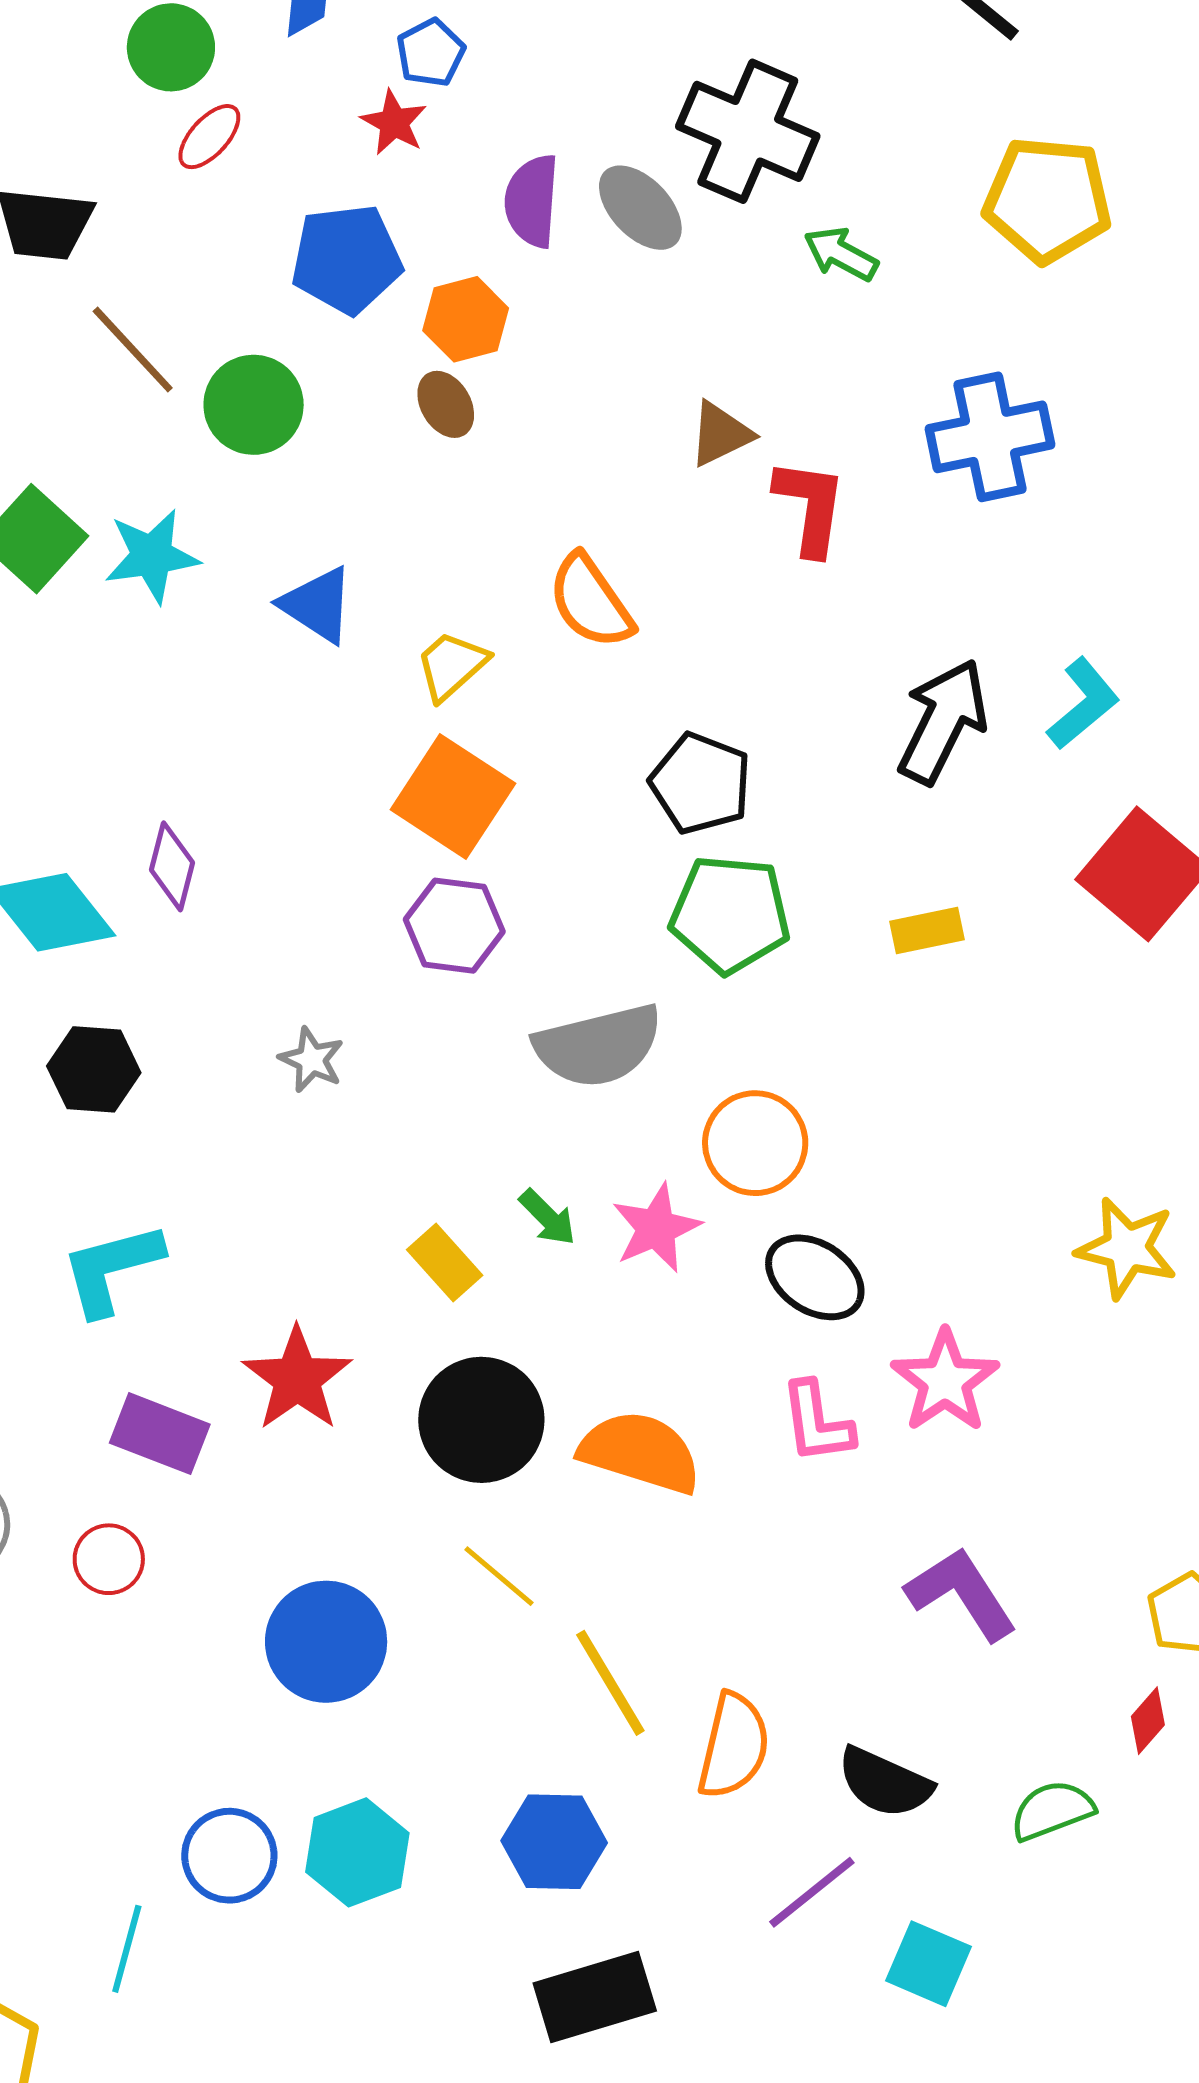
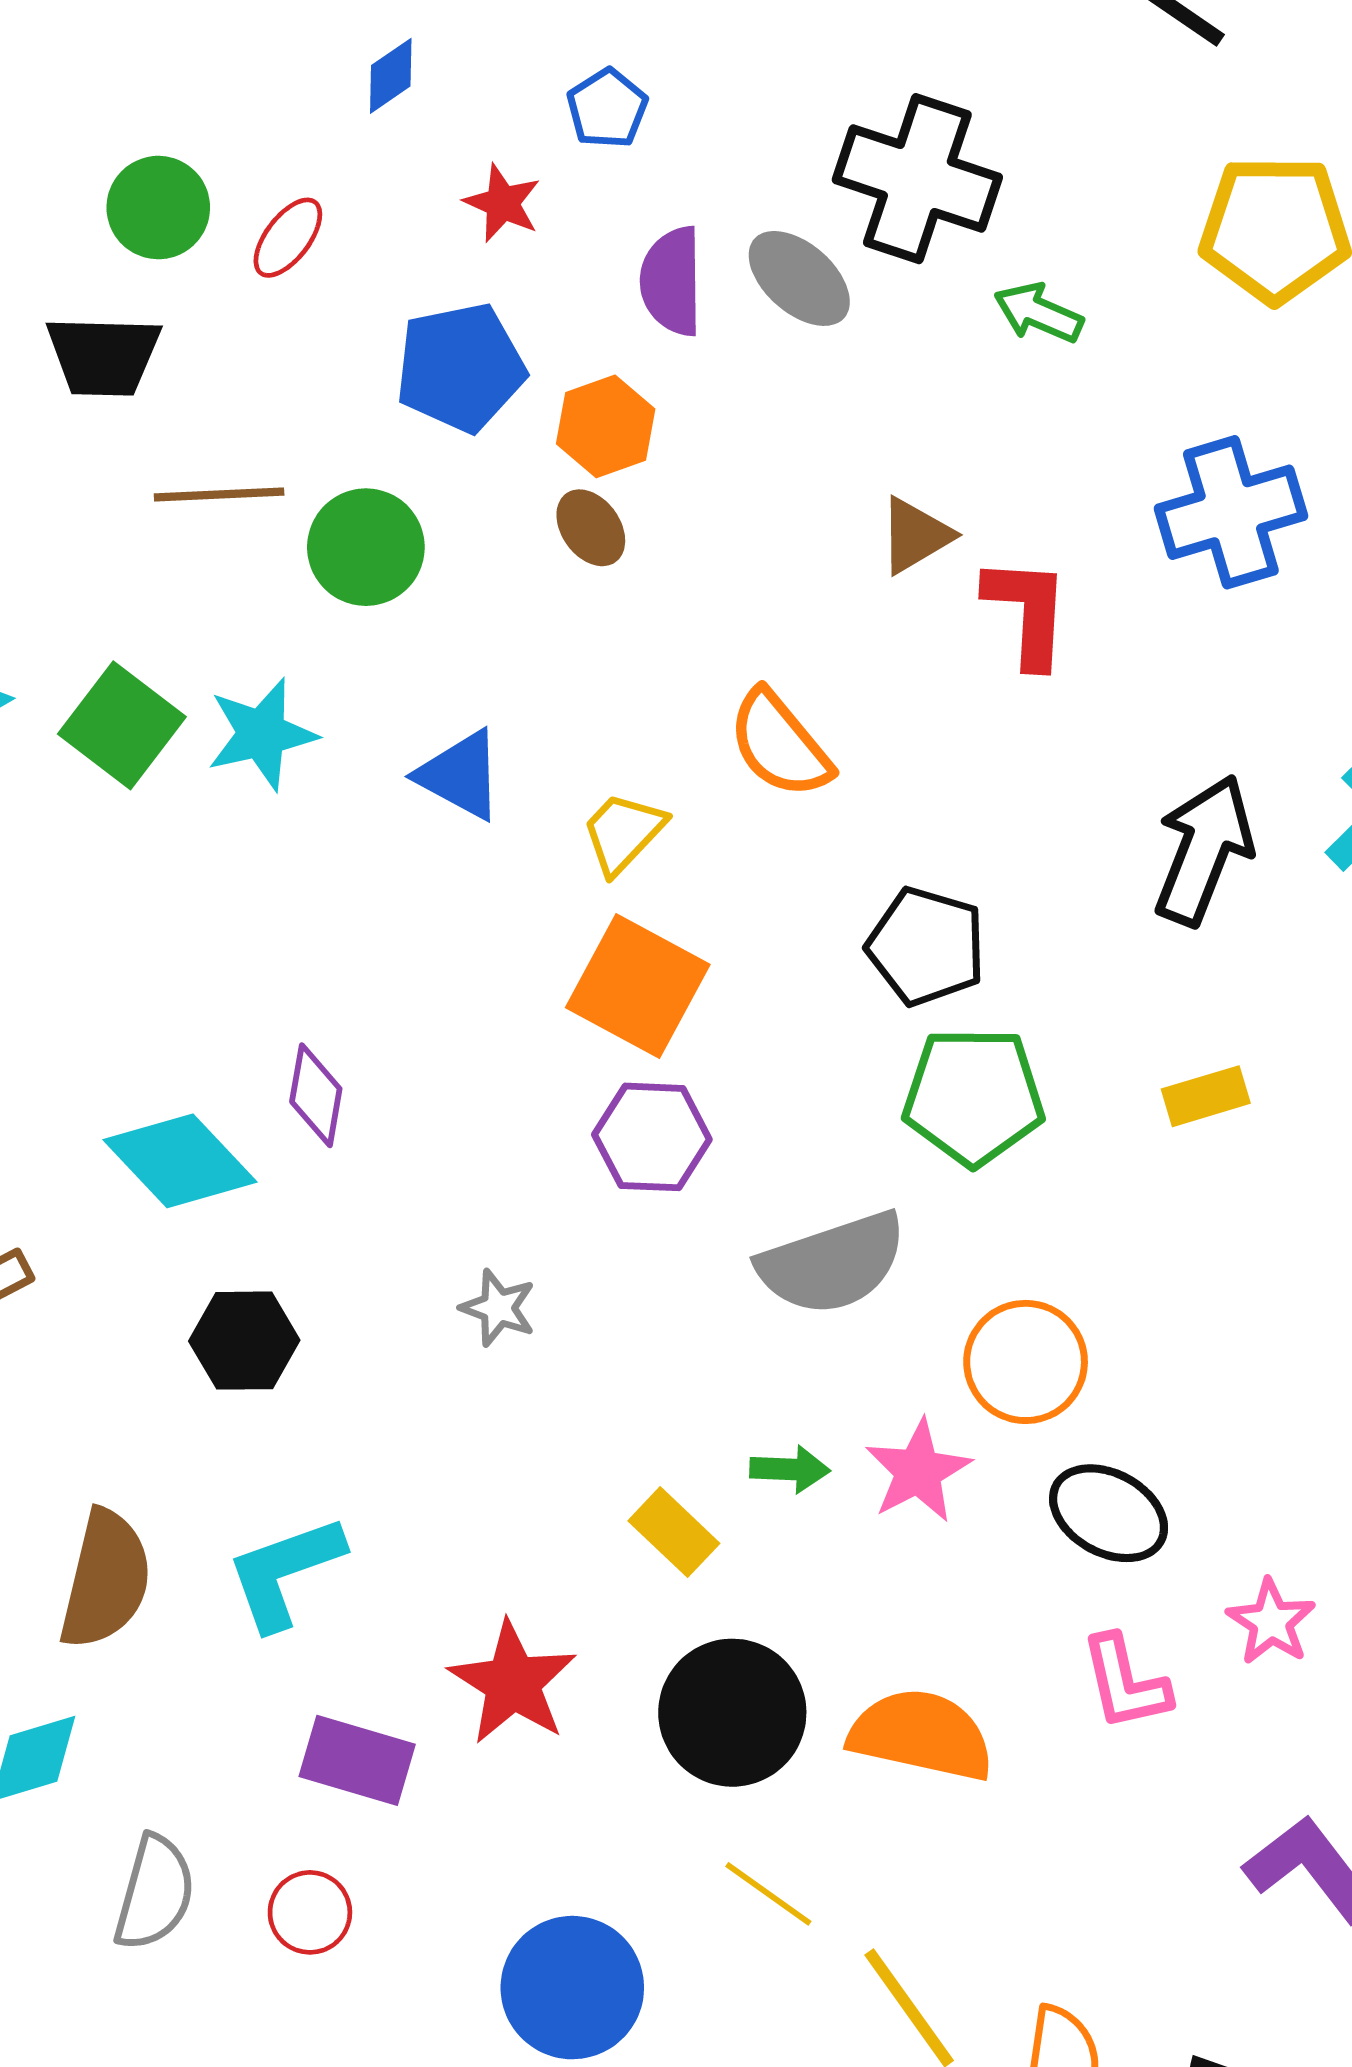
green circle: (171, 47) -> (158, 208), moved
blue pentagon: (431, 53) -> (607, 109), moved
brown line: (133, 350) -> (219, 494), turned -45
green arrow: (548, 1217) -> (790, 1469), turned -38
pink star: (945, 1381) -> (1271, 1622), size x0.7

